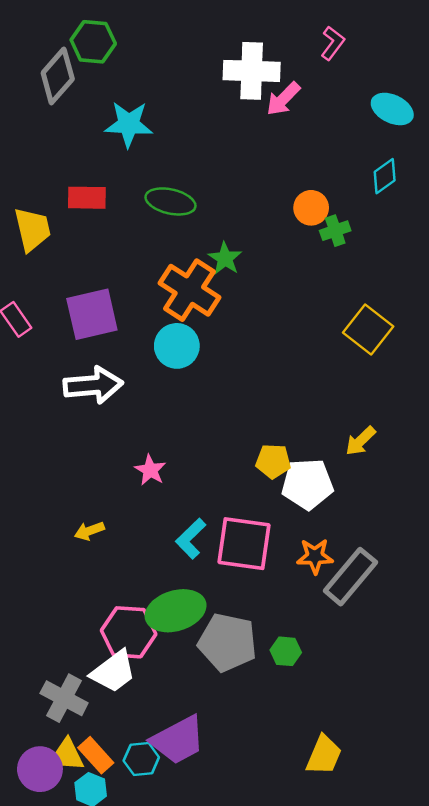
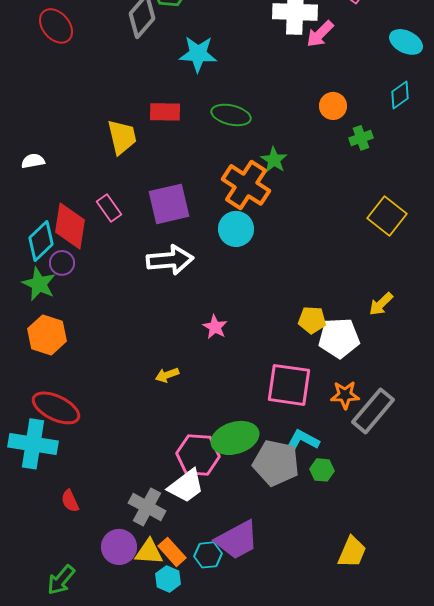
orange circle: (311, 208) -> (333, 106), moved
cyan L-shape: (191, 539) -> (303, 440), moved, turned 72
purple circle: (40, 769) -> (119, 547), moved

